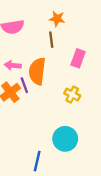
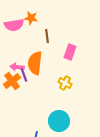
orange star: (57, 19) -> (31, 18), moved
pink arrow: (13, 65) -> (17, 67), moved

